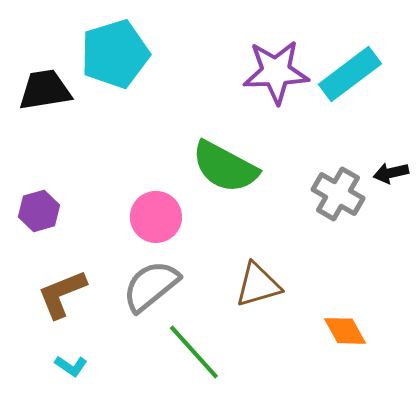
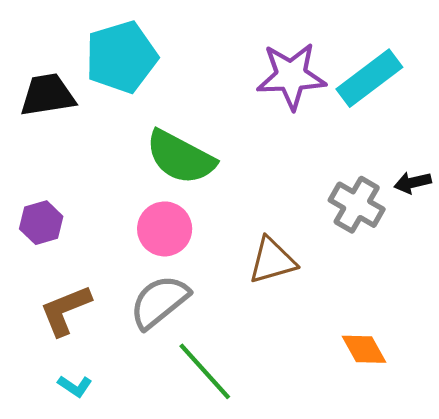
green semicircle: (225, 167) -> (180, 157), moved
brown triangle: (258, 285) -> (272, 261), moved

